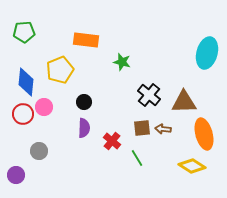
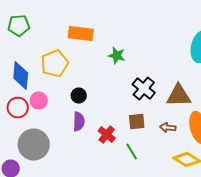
brown arrow: (163, 129) -> (168, 128), moved
gray circle: (39, 151) -> (34, 145), size x1.8

